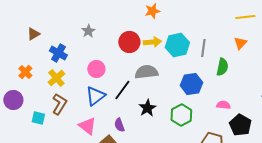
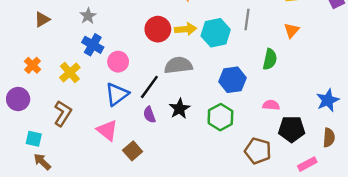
gray star: (88, 31) -> (88, 16), moved
gray line: (203, 48) -> (247, 20), moved
blue cross: (58, 53) -> (93, 45), moved
brown L-shape: (59, 104) -> (63, 113), moved
cyan square: (38, 118) -> (34, 139), moved
purple semicircle: (119, 125) -> (149, 115), moved
black pentagon: (240, 125) -> (292, 129), turned -30

